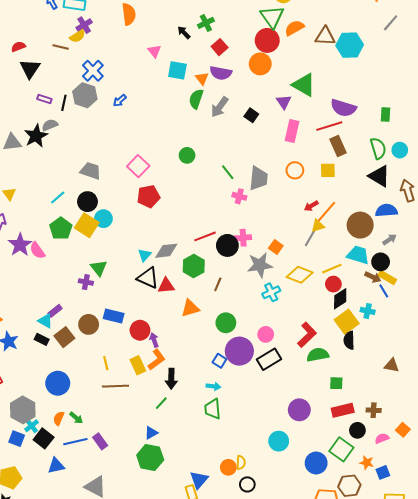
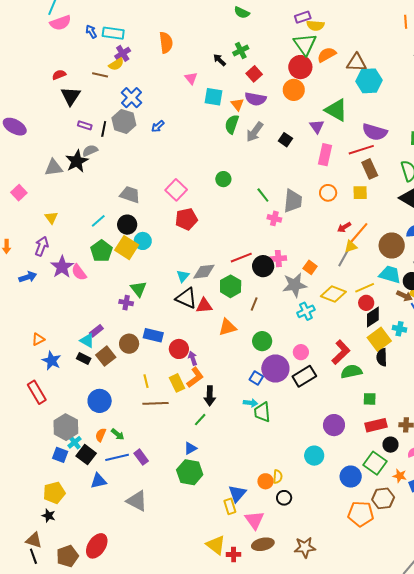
cyan hexagon: (350, 45) -> (369, 81), moved
green trapezoid: (213, 409) -> (262, 412), moved

